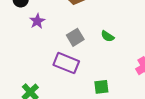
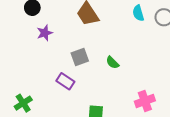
purple rectangle: (66, 63) -> (65, 81), size x0.7

